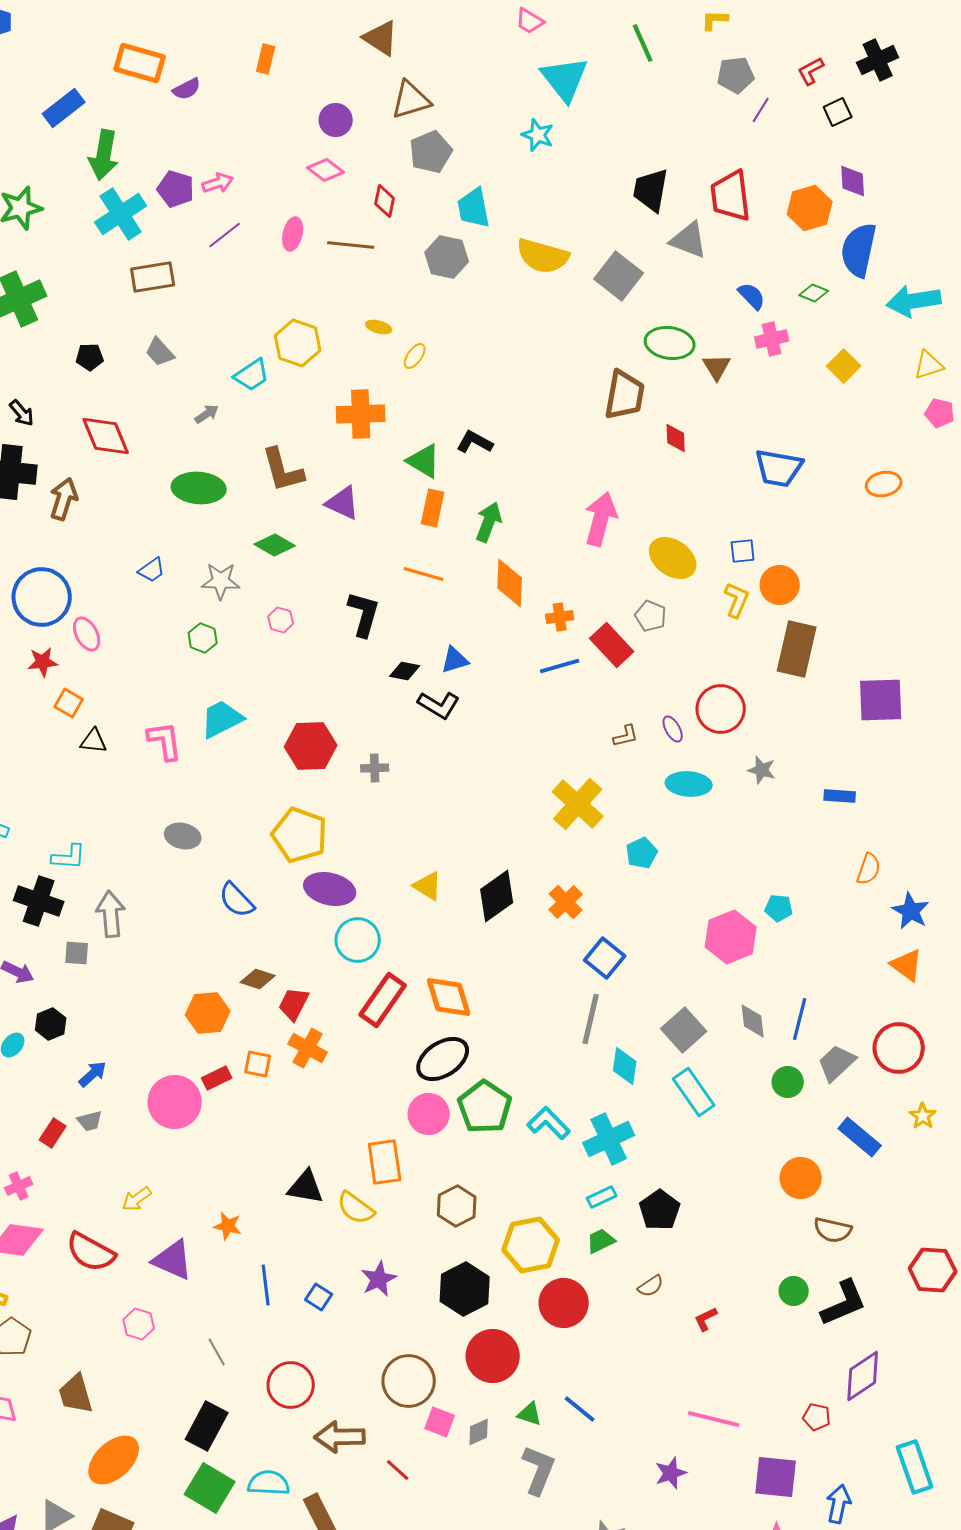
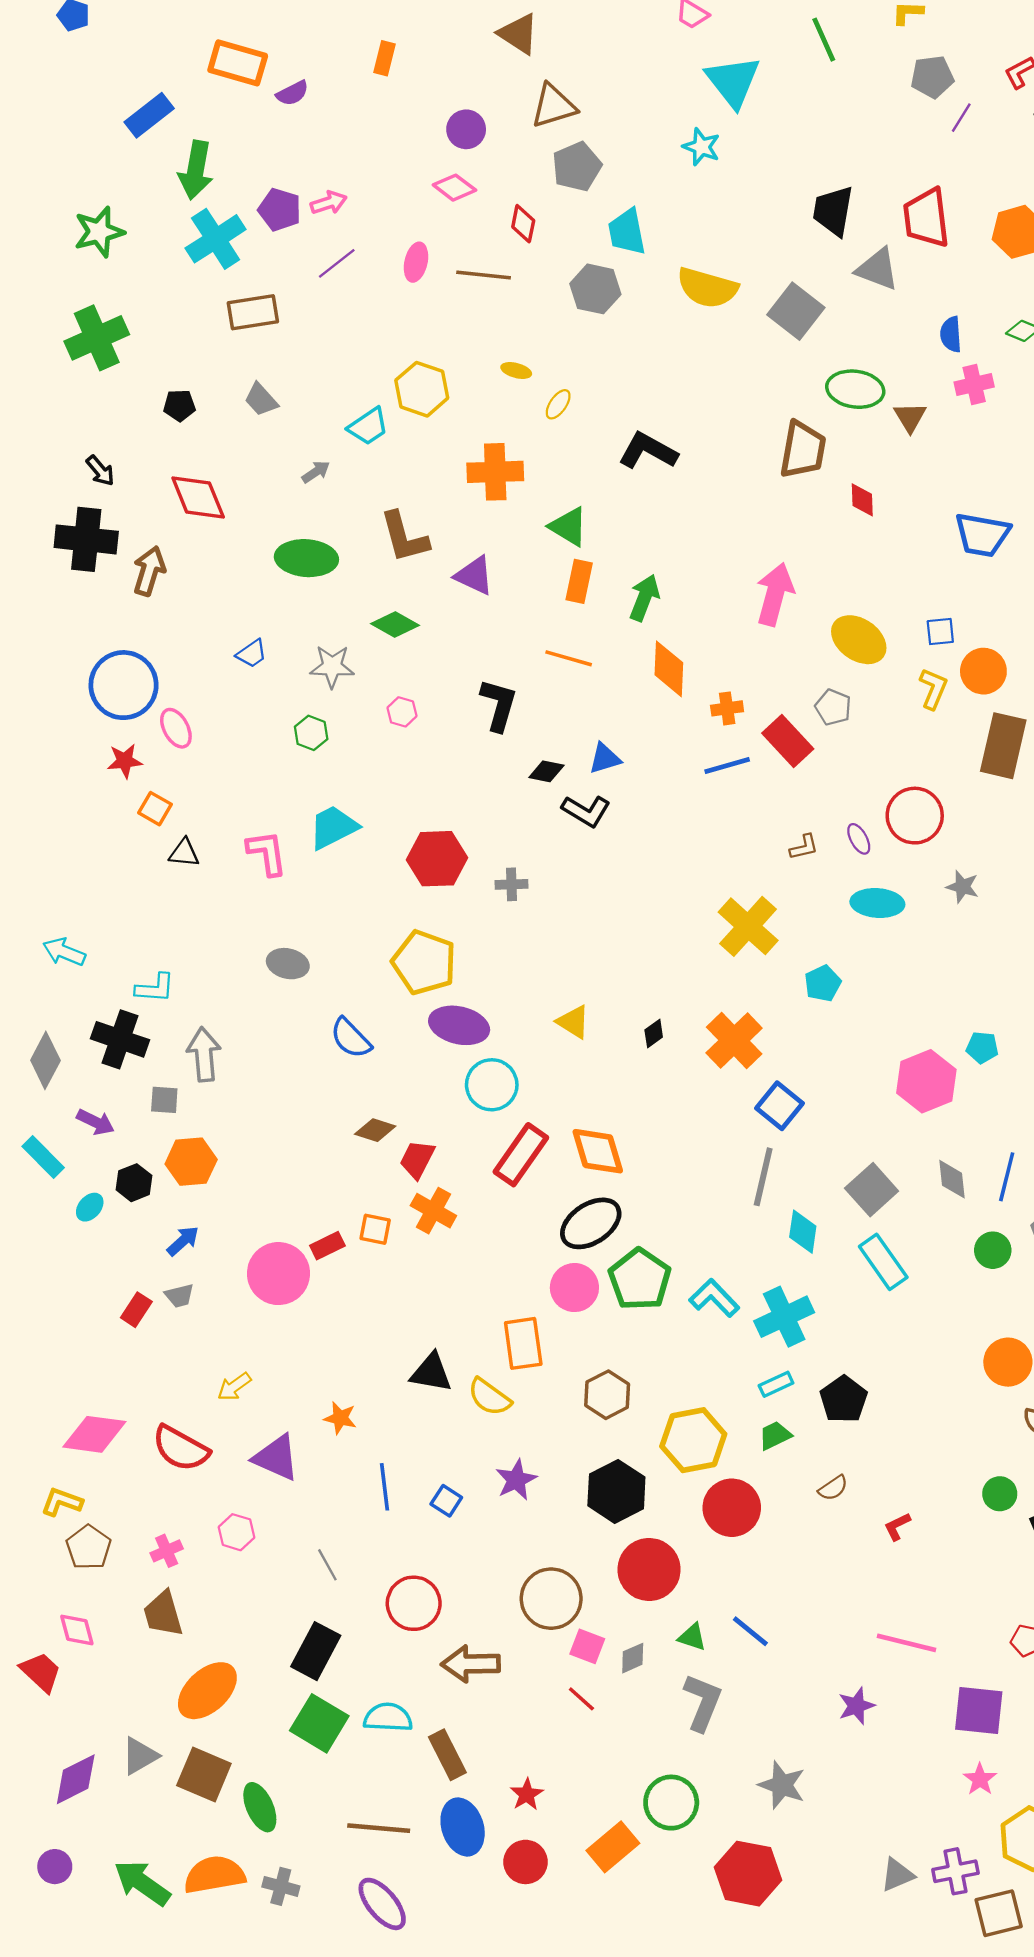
blue semicircle: (752, 296) -> (951, 334), turned -140
black L-shape: (475, 442) -> (648, 451), moved, size x1.4
black diamond: (497, 896) -> (654, 1033), size x0.5
orange cross: (566, 902) -> (734, 1040), size x1.4
orange hexagon: (208, 1013) -> (191, 1162), moved
pink cross: (19, 1186) -> (167, 1551), moved
red line: (398, 1470) -> (581, 1699), moved

